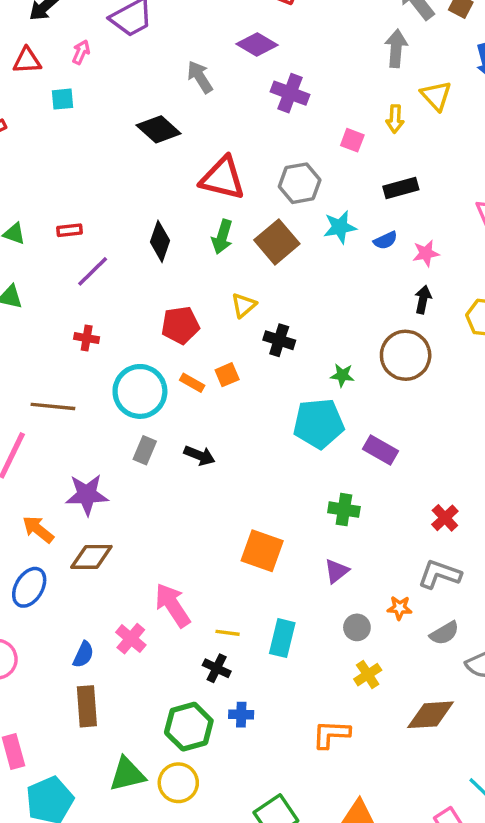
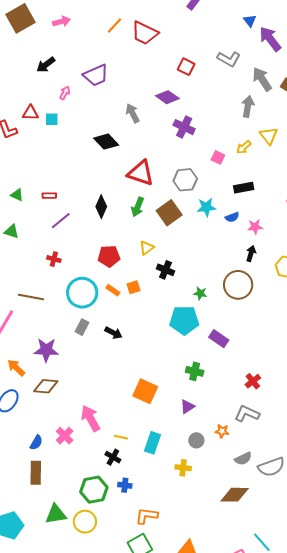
red triangle: (27, 61) -> (30, 113), moved
yellow arrow: (395, 119) -> (244, 147), turned 42
gray semicircle: (444, 633) -> (243, 459), moved
yellow cross: (368, 675) -> (183, 468), moved, turned 35
orange L-shape: (331, 734) -> (147, 516), moved

